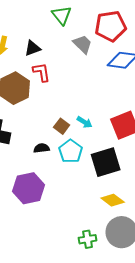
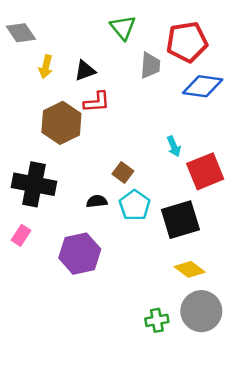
gray trapezoid: (83, 44) -> (150, 65), turned 50
red L-shape: (42, 72) -> (97, 102), turned 95
cyan arrow: (85, 122) -> (174, 146), moved, turned 35

